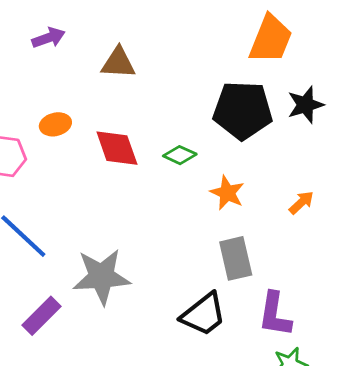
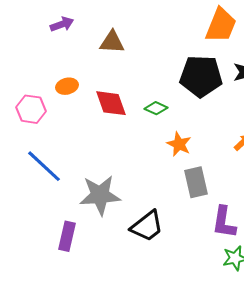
orange star: (227, 193) -> (179, 144), moved
black trapezoid: (204, 314) -> (147, 226), moved
purple rectangle: (41, 316) -> (67, 236), moved, turned -32

